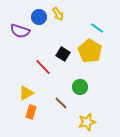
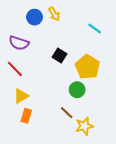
purple semicircle: (20, 31) -> (19, 43), moved
yellow pentagon: (90, 51) -> (87, 67), moved
red line: (43, 67) -> (15, 69), moved
brown line: (61, 103) -> (67, 113), moved

